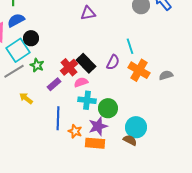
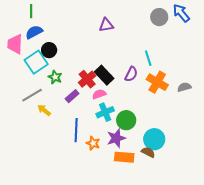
gray line: (14, 71) -> (32, 95), moved
cyan cross: (87, 100) -> (105, 112), turned -30
orange rectangle: (95, 143) -> (124, 157), moved

